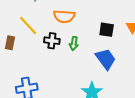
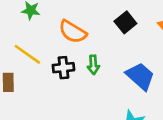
orange semicircle: (64, 16) -> (73, 32), turned 40
black square: (107, 30) -> (125, 22), moved, turned -35

